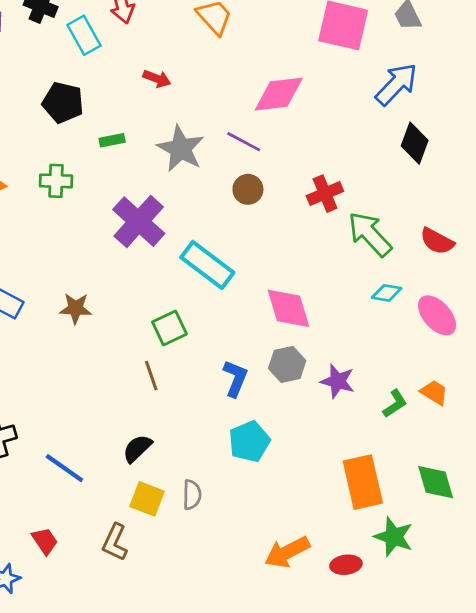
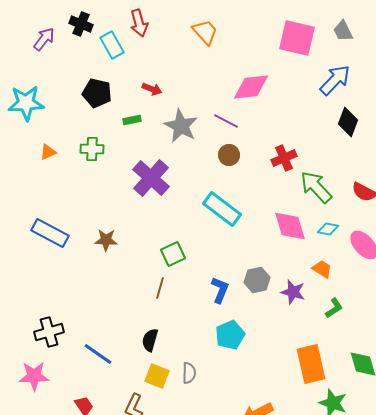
red arrow: (157, 79) -> (152, 89), moved
cyan rectangle: (207, 265) -> (222, 209), moved
pink diamond: (289, 308) -> (290, 226), moved
brown line: (151, 376) -> (160, 288), turned 35
orange trapezoid: (434, 392) -> (322, 269), moved
black semicircle: (137, 448) -> (150, 340), turned -30

